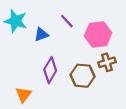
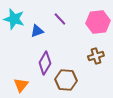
pink hexagon: (98, 34) -> (98, 22), moved
brown hexagon: (82, 76) -> (66, 80), moved

